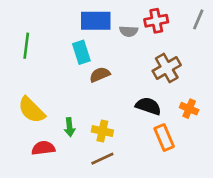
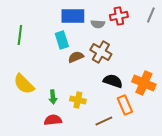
brown cross: (167, 68) -> (101, 52), moved, turned -30
orange cross: (189, 109) -> (144, 83), size x1.6
red semicircle: (43, 148) -> (53, 120), moved
brown line: (102, 159) -> (104, 121), moved

